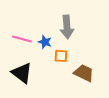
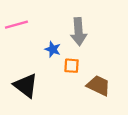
pink line: (22, 39) -> (16, 25), moved, turned -30

